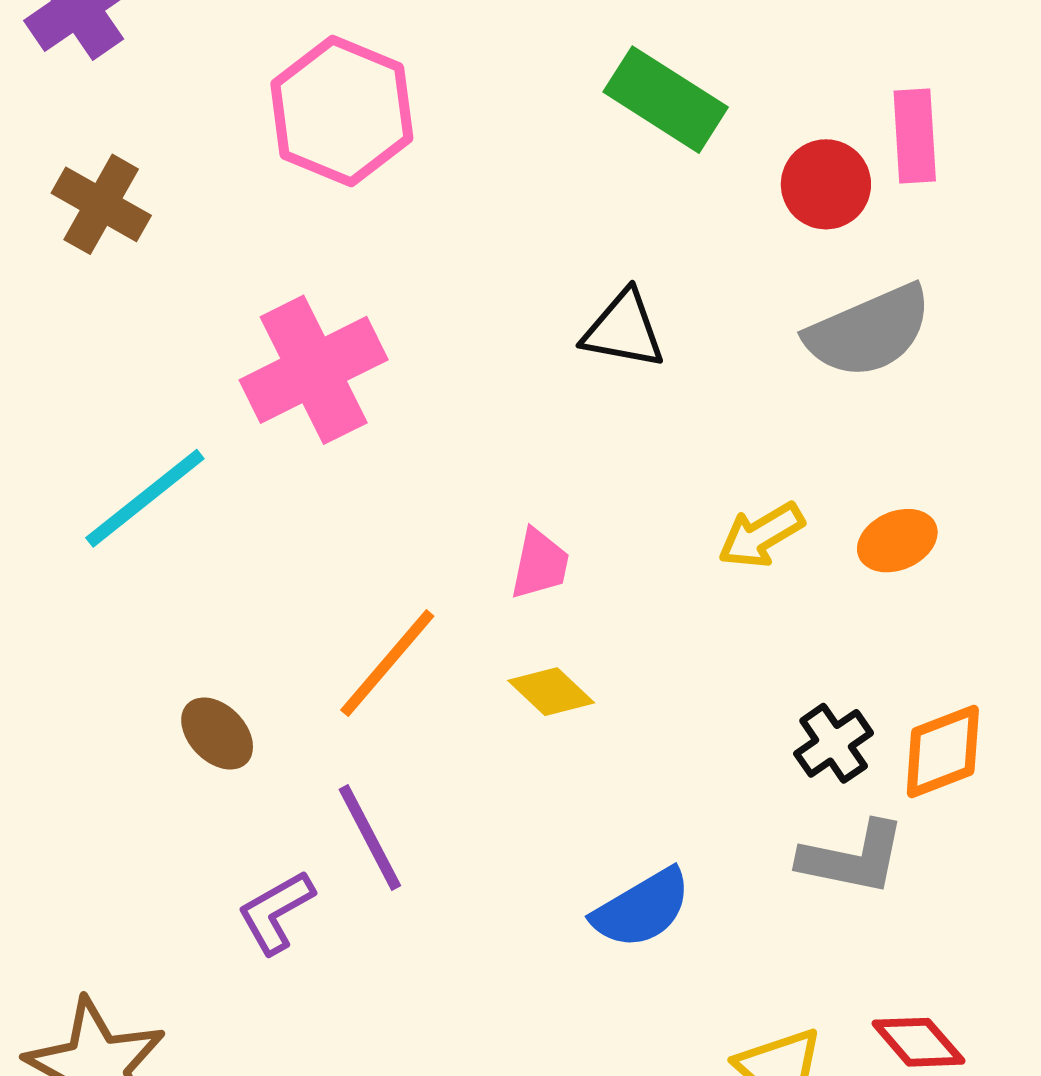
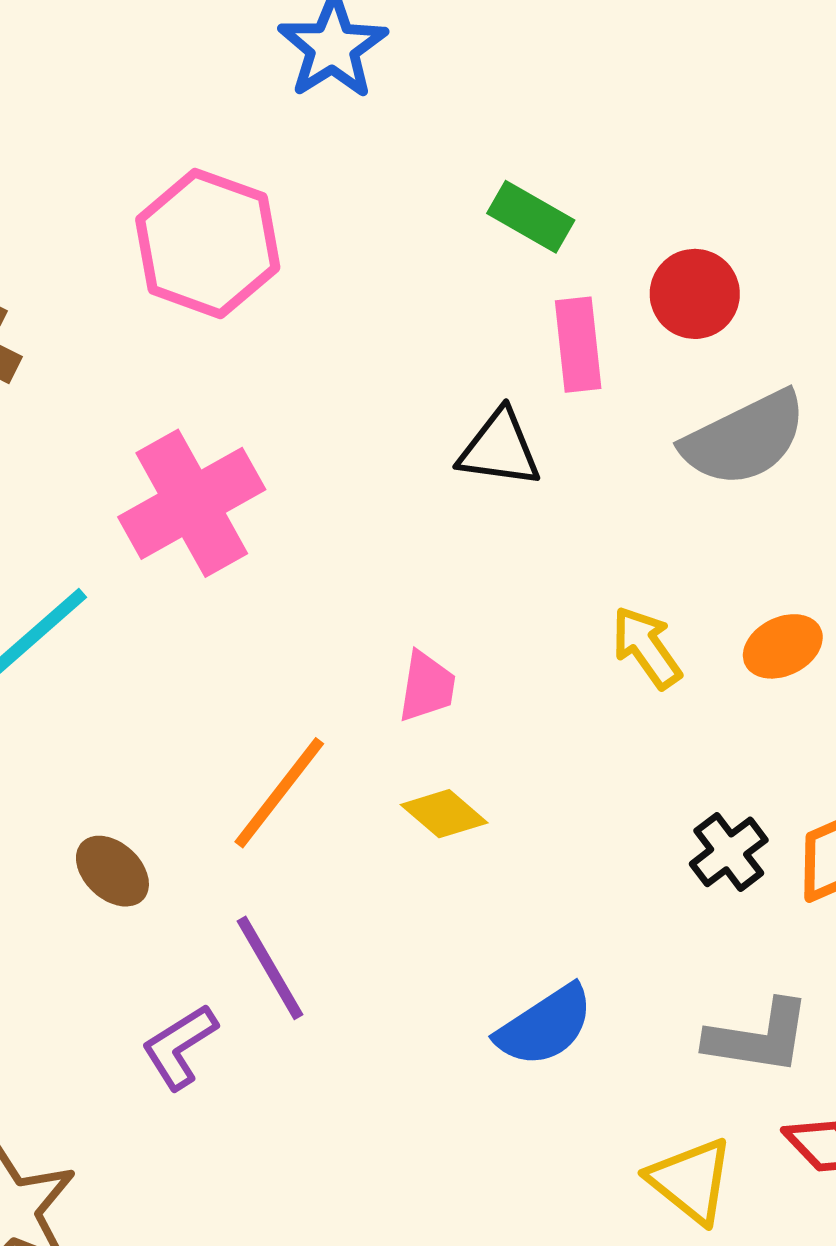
green rectangle: (666, 100) -> (531, 217), size x0.7
pink rectangle: (915, 136) -> (578, 345), moved
yellow arrow: (761, 535) -> (647, 647), turned 88
gray L-shape: (853, 858) -> (758, 1037), moved

